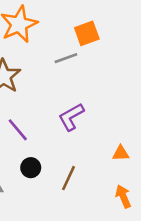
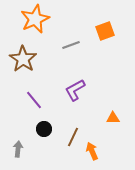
orange square: (87, 33) -> (105, 31), moved
orange arrow: (123, 196) -> (92, 151), moved

